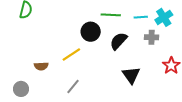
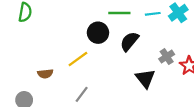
gray cross: (152, 37) -> (167, 57), moved, turned -32

